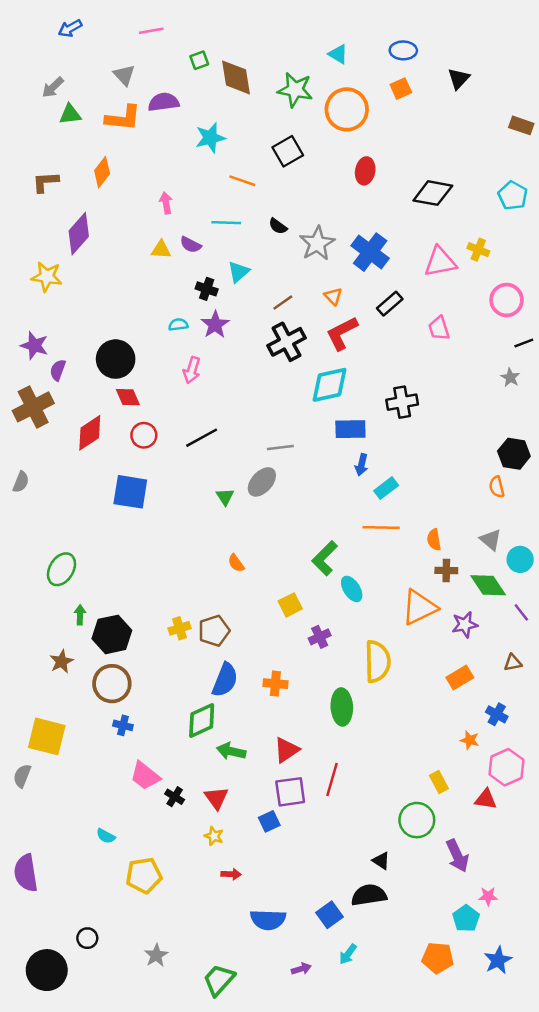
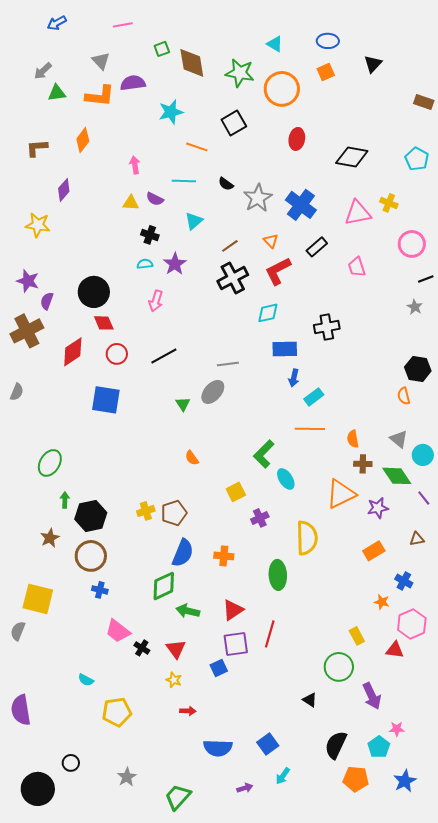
purple diamond: (79, 234) -> (64, 190), size x0.7
black cross: (207, 289) -> (150, 235), moved
cyan diamond: (330, 385) -> (268, 313), size x0.7
black semicircle: (369, 895) -> (336, 745), moved, turned -56

